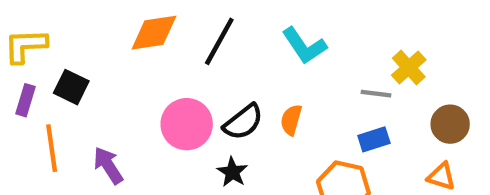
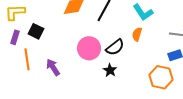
orange semicircle: (291, 120) -> (137, 34), moved

